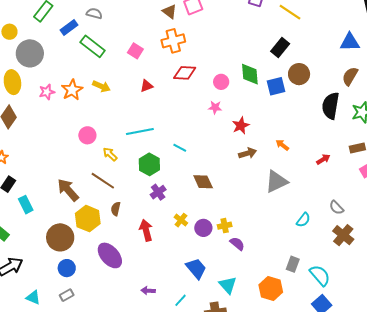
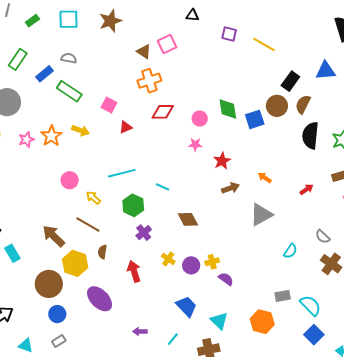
black rectangle: (280, 47) -> (290, 81), moved
pink square: (135, 51) -> (109, 105), moved
brown semicircle: (350, 76) -> (303, 104), moved
gray rectangle: (293, 264) -> (283, 296), turned 63

